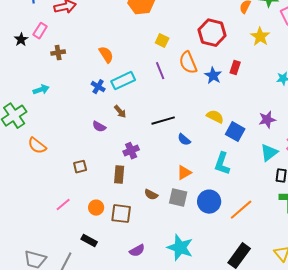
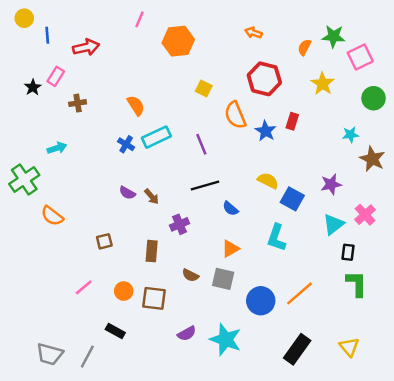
purple line: (160, 71) -> (201, 144), moved
brown arrow: (120, 112) -> (152, 196), moved
purple cross: (131, 151) -> (179, 224), moved
blue circle: (209, 202) -> (261, 301), moved
purple semicircle: (137, 251) -> (187, 333), moved

